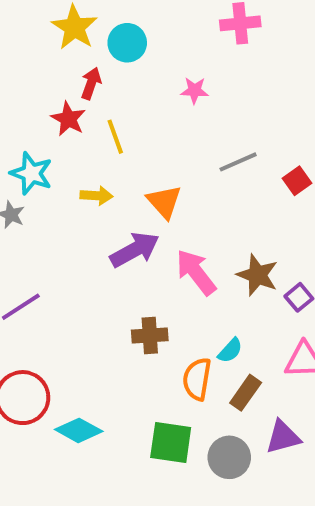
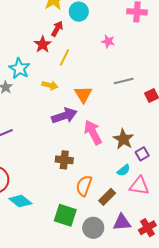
yellow line: (115, 137) -> (65, 57), turned 36
cyan semicircle: (230, 350) -> (124, 170), moved

